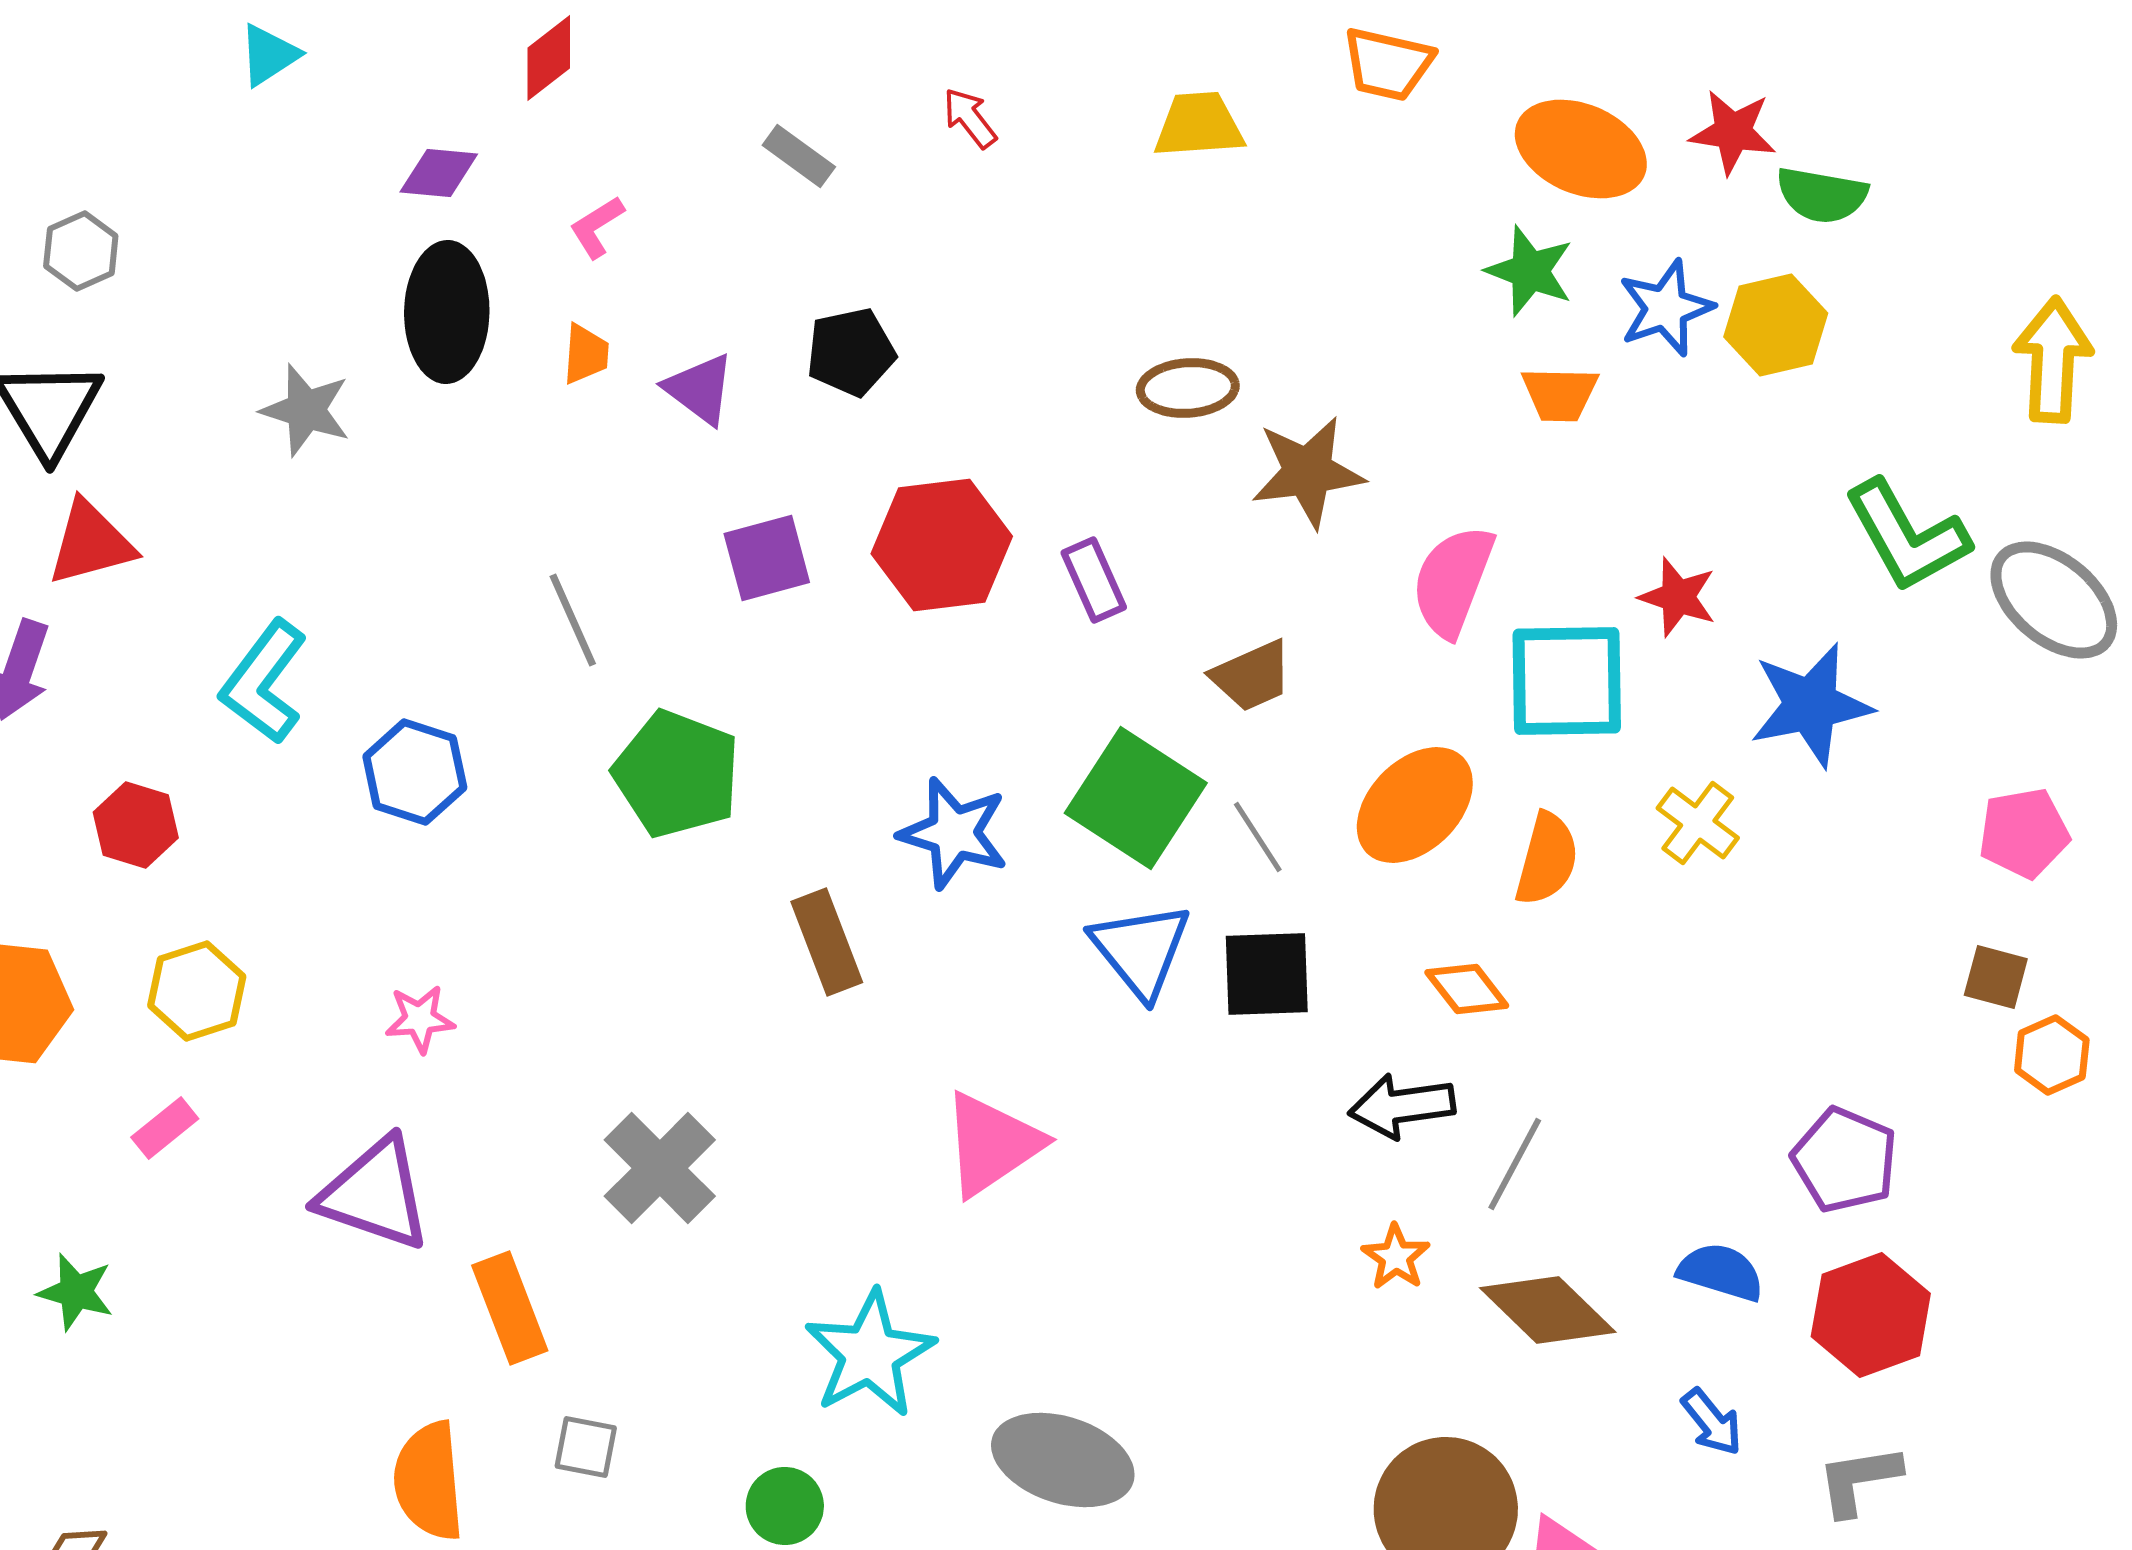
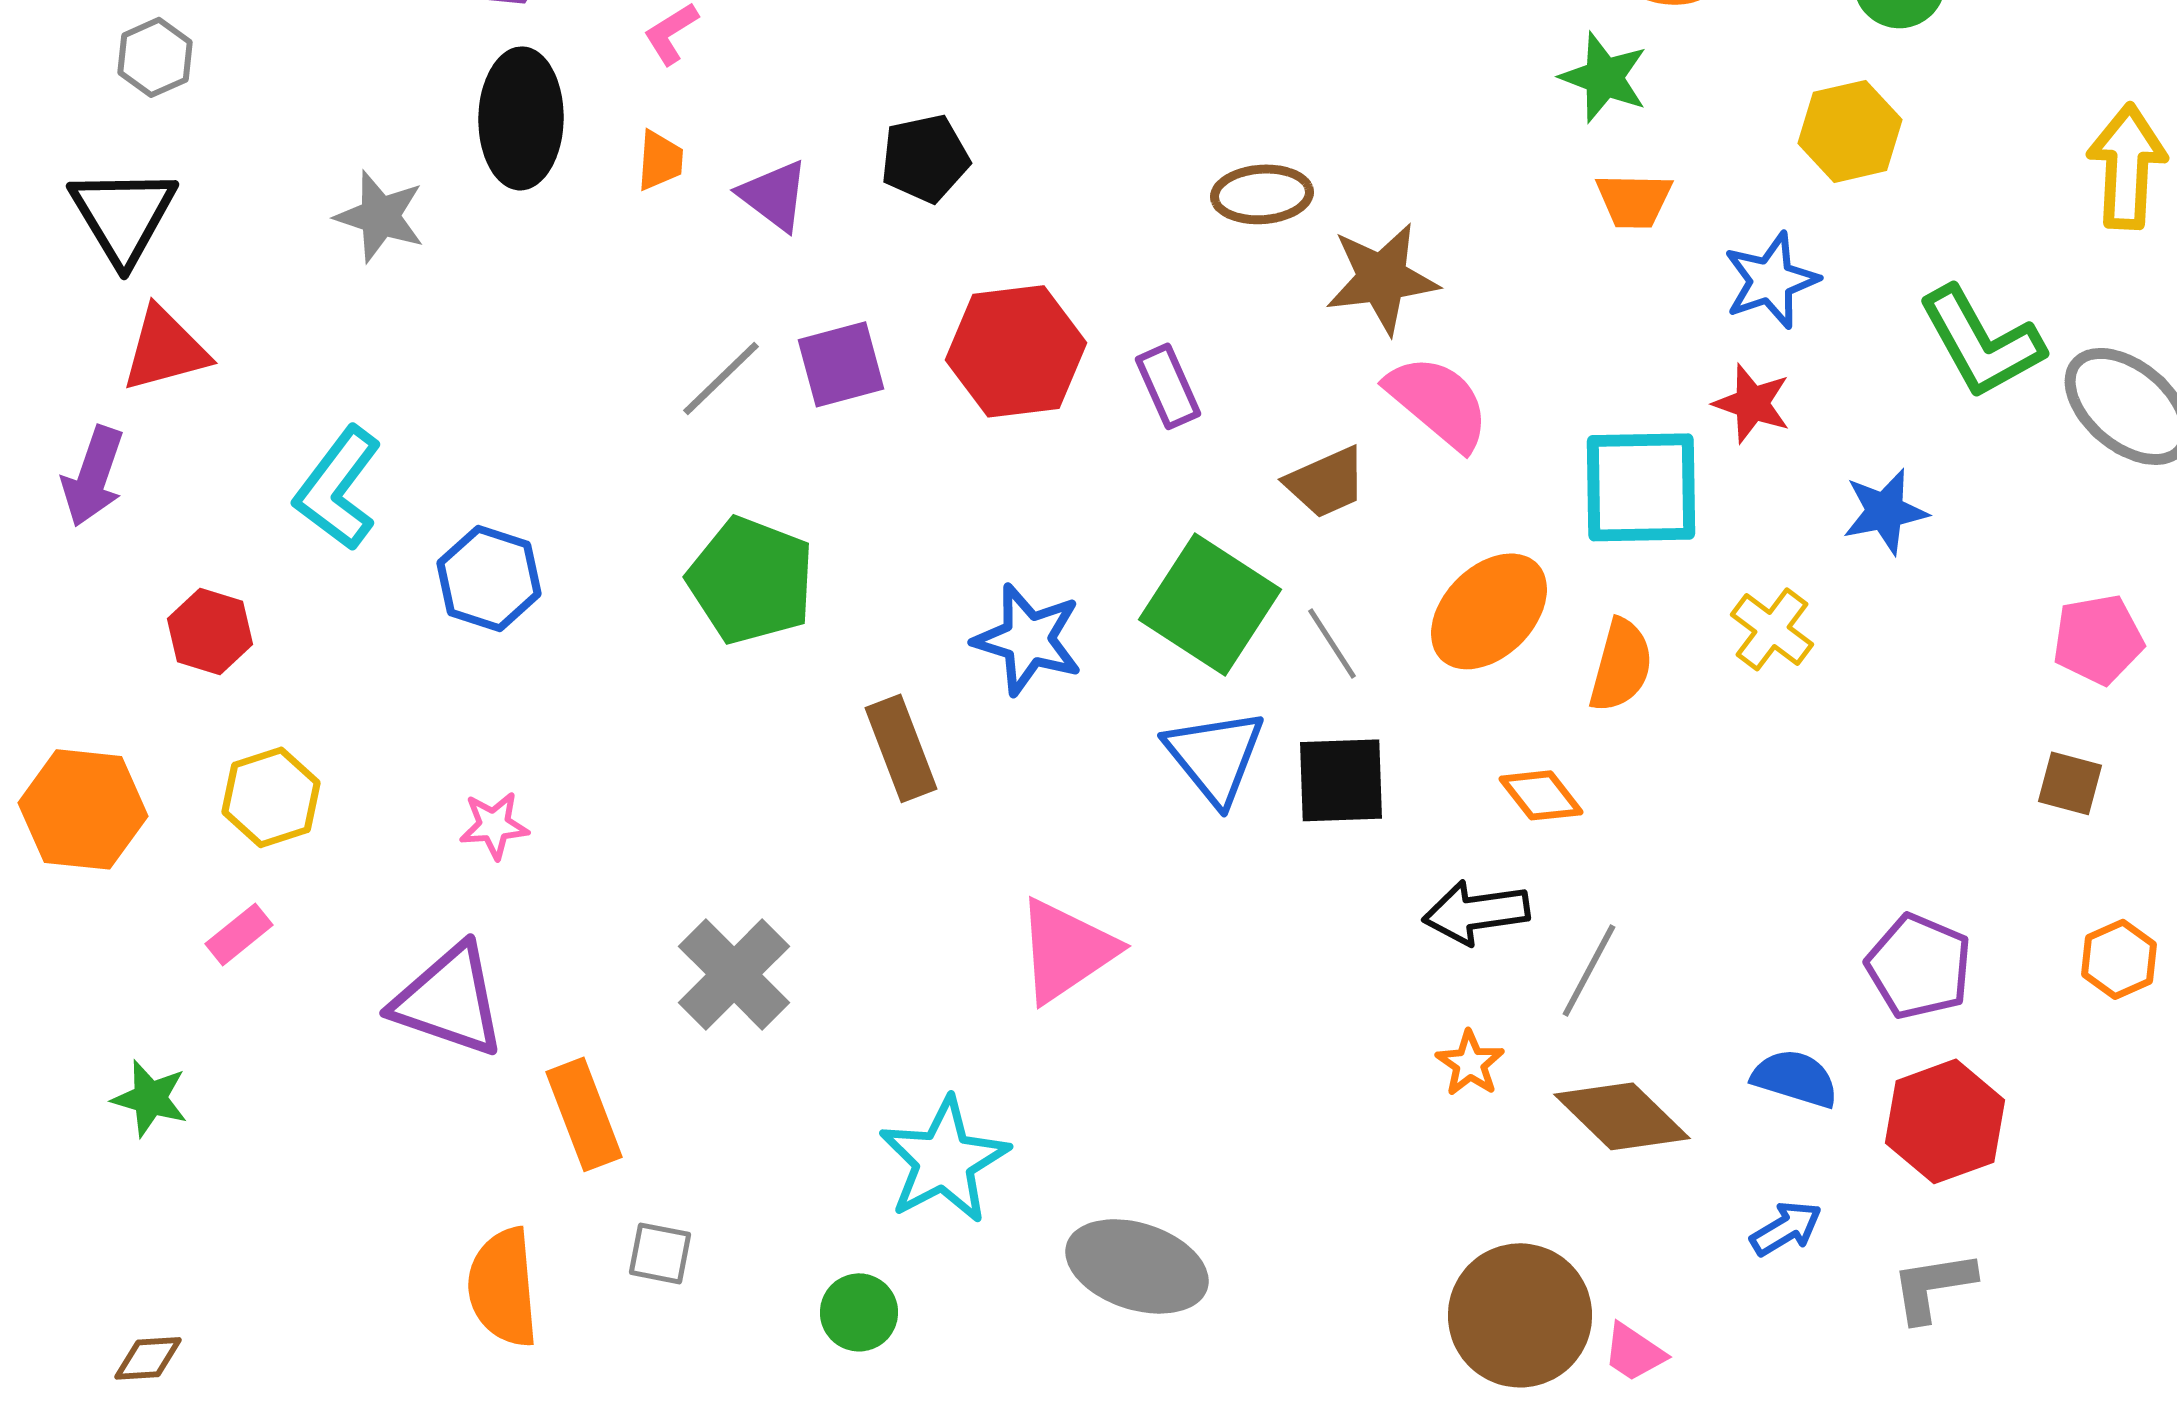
blue star: (1666, 308) -> (1771, 280), moved
pink semicircle: (1453, 581) -> (1438, 402), moved, turned 109
gray line: (573, 620) -> (721, 378), moved, turned 70
blue star: (1811, 705) -> (1885, 511), size x0.7
orange hexagon: (2052, 1055) -> (2119, 959), moved
blue arrow: (1712, 1422) -> (1786, 1228), turned -82

